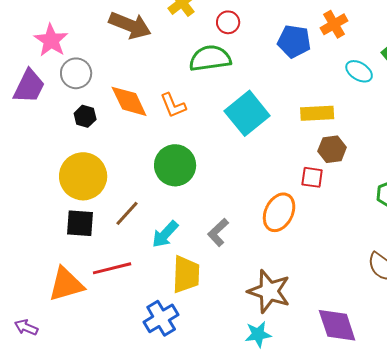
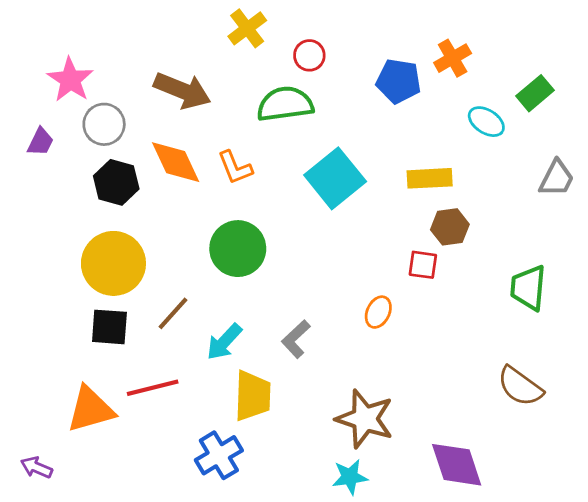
brown arrow: (130, 25) -> (182, 91), moved
purple trapezoid: (29, 86) -> (41, 142), size x0.6
black hexagon: (85, 116) -> (116, 182), size x1.5
orange ellipse: (279, 212) -> (378, 312), size x0.6

